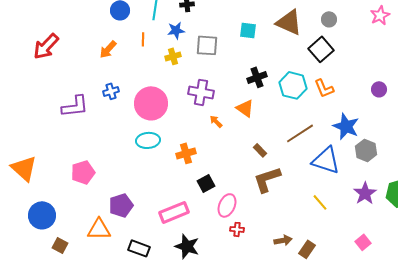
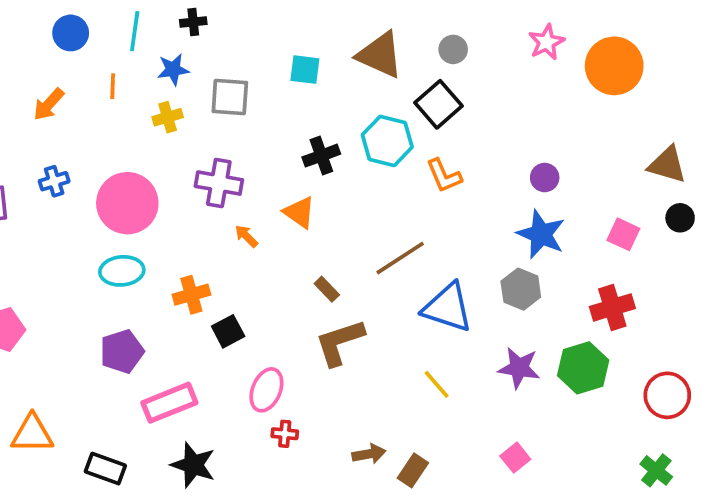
cyan hexagon: (293, 85) -> (387, 141), moved
blue star: (346, 126) -> (541, 234), moved
black square: (206, 183) -> (228, 331), moved
purple star: (365, 193) -> (519, 368), turned -30
purple pentagon: (121, 205) -> (122, 351), moved

